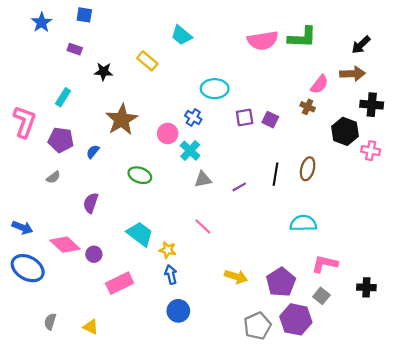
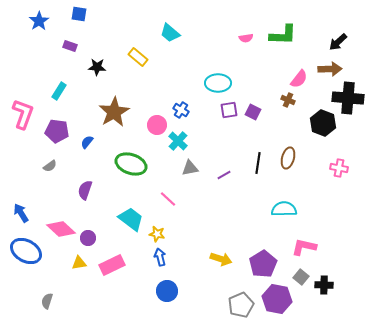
pink semicircle: (263, 41) -> (246, 38), size x0.5
cyan ellipse: (215, 89) -> (218, 83), moved
black cross: (372, 105) -> (348, 98), size x1.4
pink cross: (371, 151) -> (339, 168), moved
green ellipse: (140, 175) -> (131, 164), size x1.4
pink line: (203, 226) -> (168, 199), moved
blue arrow: (22, 228) -> (21, 213), turned -144
black cross: (366, 287) -> (324, 285), moved
yellow triangle: (91, 327) -> (79, 263), moved, turned -35

